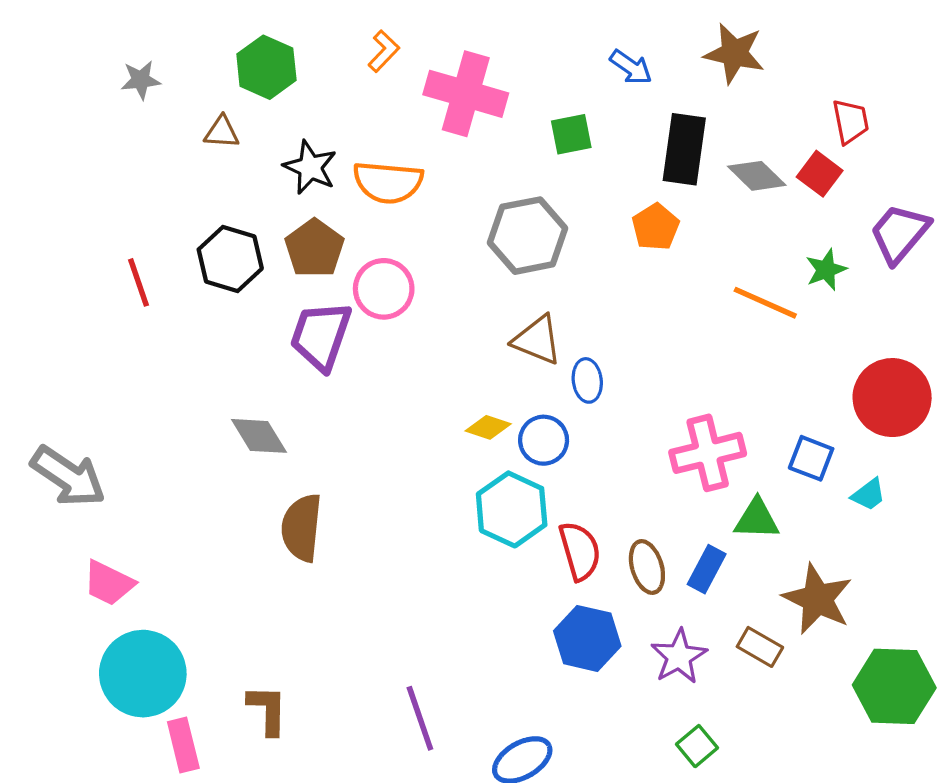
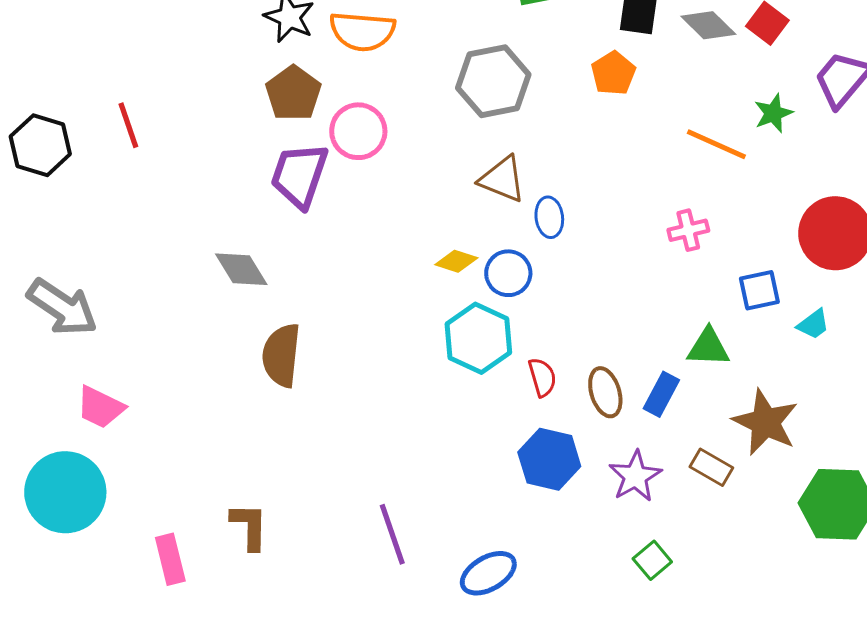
black hexagon: (230, 259) -> (40, 145), moved
pink cross: (708, 453) -> (688, 230), moved, size x0.6
blue square: (811, 458) -> (759, 290), turned -33
red semicircle: (580, 551) -> (542, 377), size x0.7
cyan circle: (143, 674) -> (65, 492), moved

